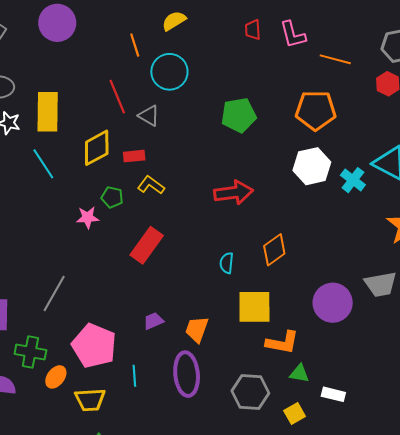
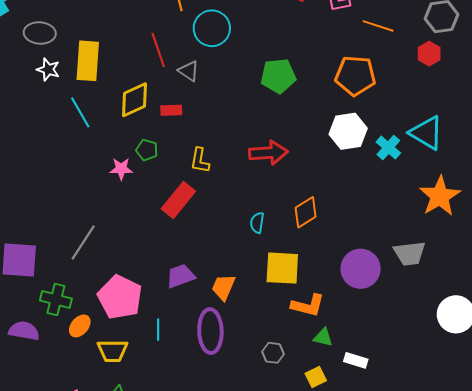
yellow L-shape: (151, 185) -> (200, 160), moved, turned -120
purple trapezoid: (153, 321) -> (181, 276), size x1.4
gray hexagon: (250, 392) -> (273, 353), size x0.6

